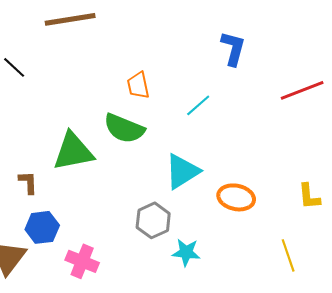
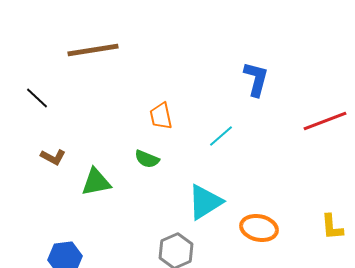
green semicircle: (124, 128) -> (147, 159), size x0.6
green triangle: (73, 151) -> (96, 182), size x0.7
brown L-shape: (28, 182) -> (53, 157), moved, turned 120

